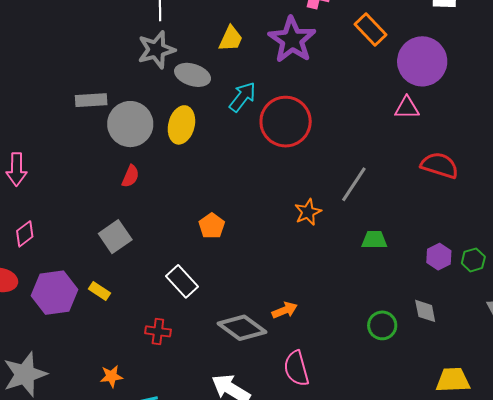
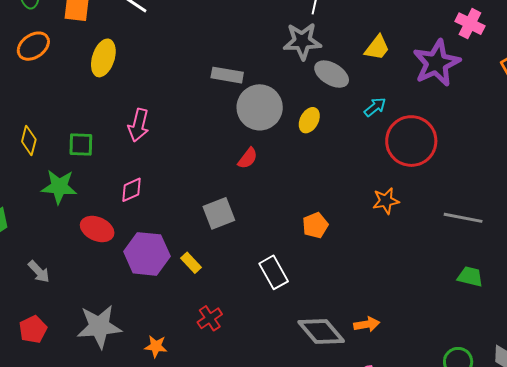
cyan arrow: (242, 97) -> (375, 107), size x0.7
yellow ellipse: (181, 125) -> (309, 120), size x0.7
gray line: (354, 184) -> (463, 218), turned 54
orange star: (308, 212) -> (386, 201), moved
red cross: (158, 331) -> (210, 318), moved, turned 35
orange star: (111, 376) -> (156, 346), moved

